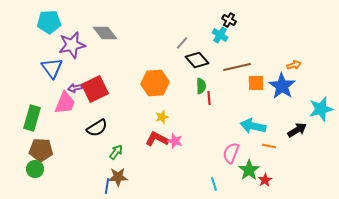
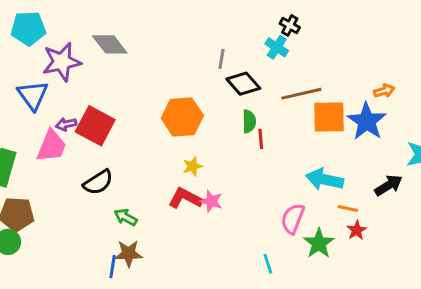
gray line: (182, 43) -> (221, 59), turned -32
orange square: (256, 83) -> (329, 117), size x1.4
red square: (95, 89) -> (95, 126), turned -36
green arrow: (116, 152) -> (126, 217), turned -98
red star: (265, 180) -> (357, 230), moved

